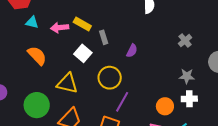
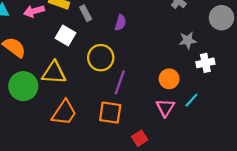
white cross: (189, 99) -> (205, 63), moved
green circle: (37, 105) -> (23, 86), moved

